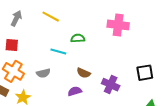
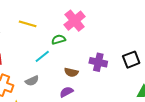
pink cross: (118, 25) -> (75, 21), moved, turned -35
cyan line: (58, 51) -> (42, 56), turned -42
purple cross: (111, 85) -> (98, 62), moved

